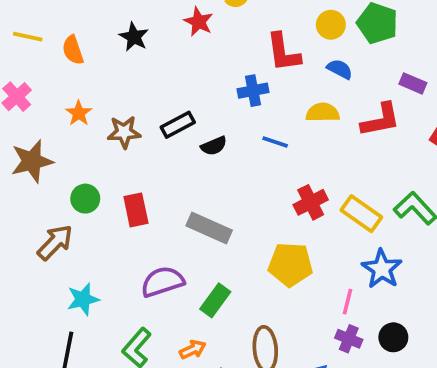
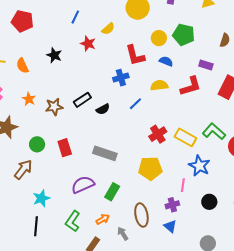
blue line: (275, 142) -> (135, 104), turned -56
purple cross: (349, 339) -> (172, 205), moved, turned -32

